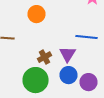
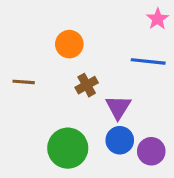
blue line: (86, 37) -> (148, 61), moved
brown cross: (44, 57) -> (87, 85), moved

